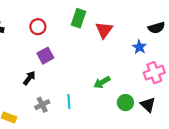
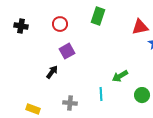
red triangle: (104, 30) -> (140, 27), moved, turned 42
cyan line: (69, 101) -> (101, 94), moved
gray cross: (42, 105) -> (70, 103), moved, turned 32

